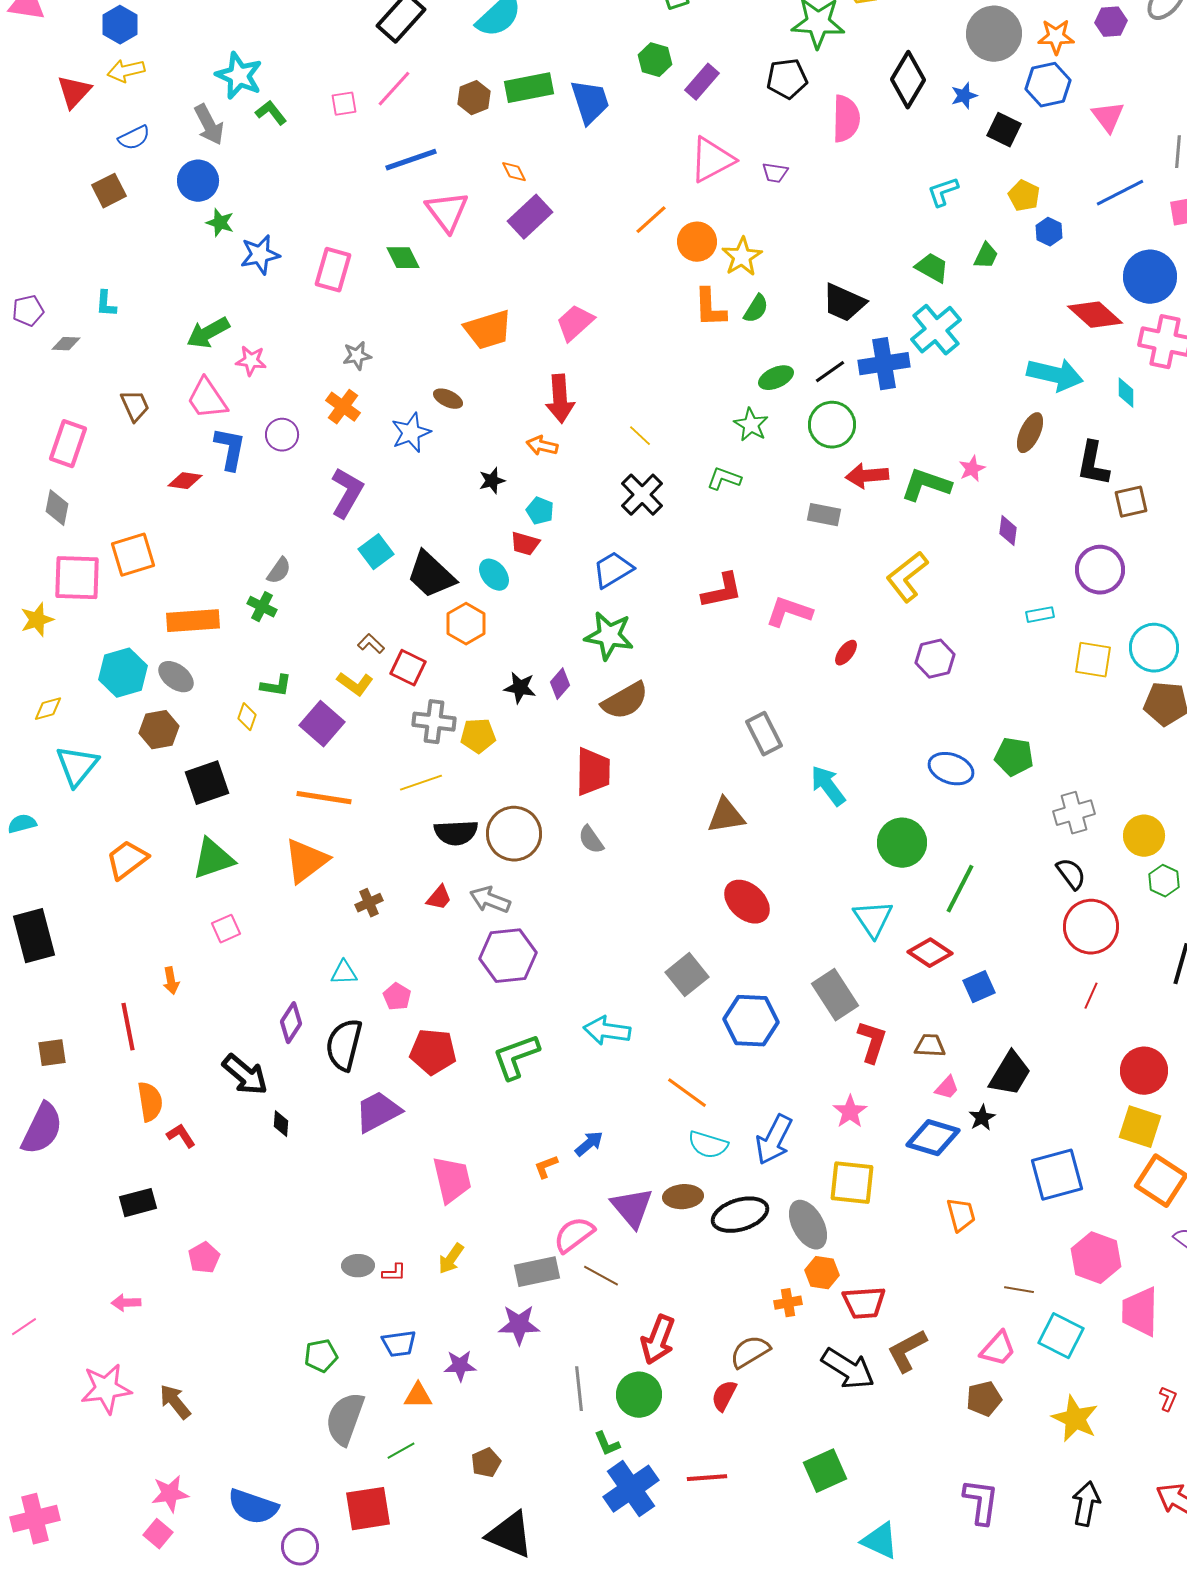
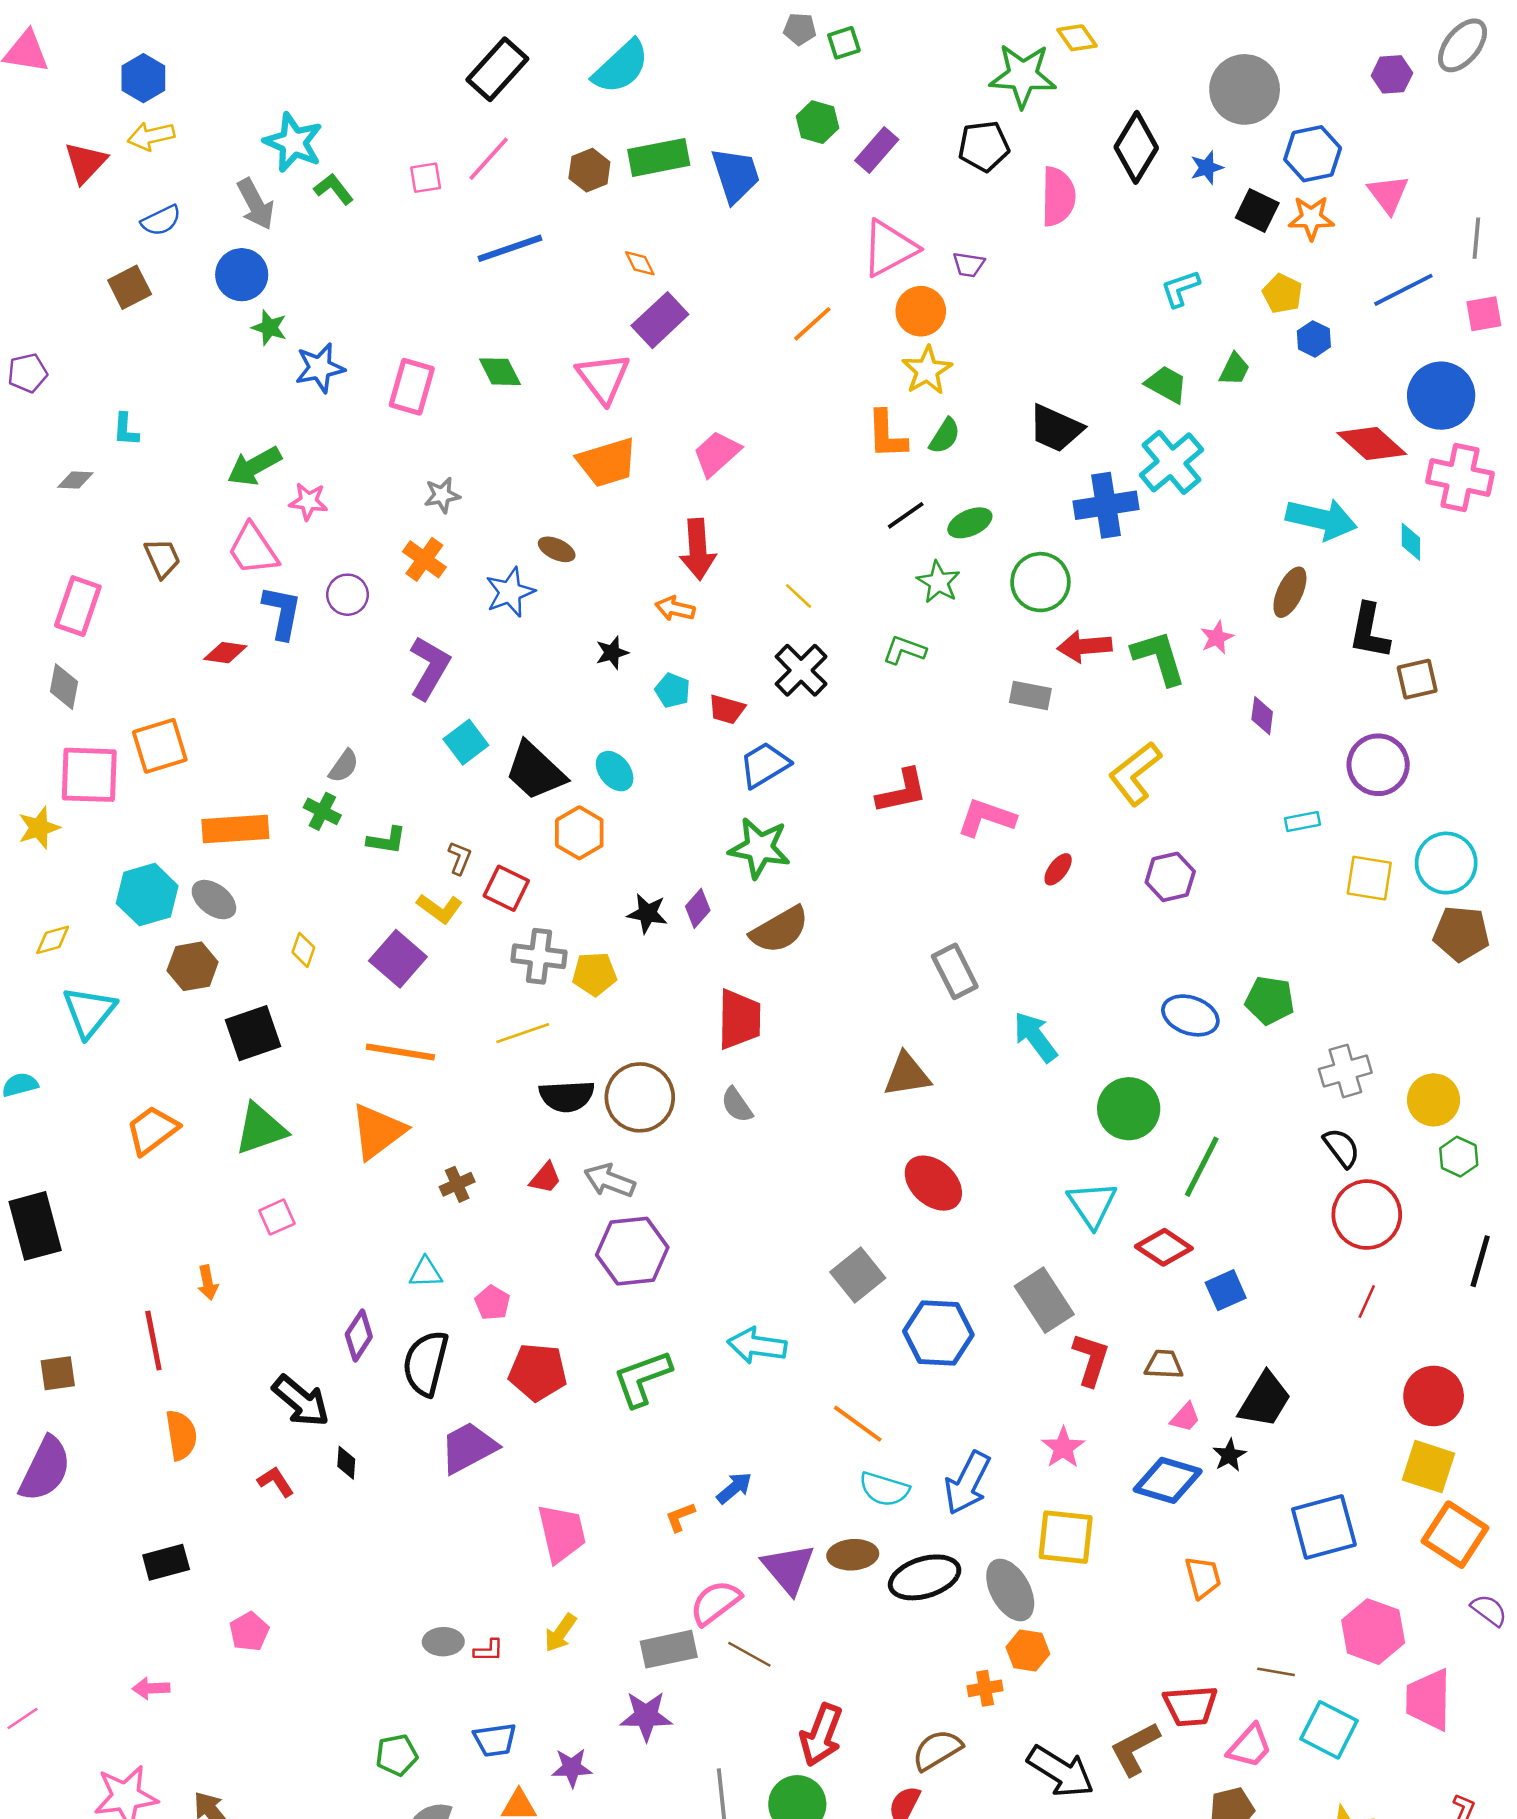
orange star: (1056, 37) -> (1311, 218), moved
pink triangle: (447, 212) -> (603, 378), moved
orange circle: (697, 242) -> (921, 311), moved
purple pentagon: (28, 311) -> (27, 373), moved
black line: (830, 372) -> (906, 515), moved
green L-shape: (926, 485) -> (1159, 658), turned 54
red trapezoid: (525, 544) -> (727, 709), moved
brown L-shape: (371, 644) -> (460, 858), turned 68
green L-shape: (276, 686) -> (387, 840), moved
red L-shape: (181, 1136) -> (276, 1482), moved
red trapezoid: (864, 1303) -> (1190, 1706), moved

